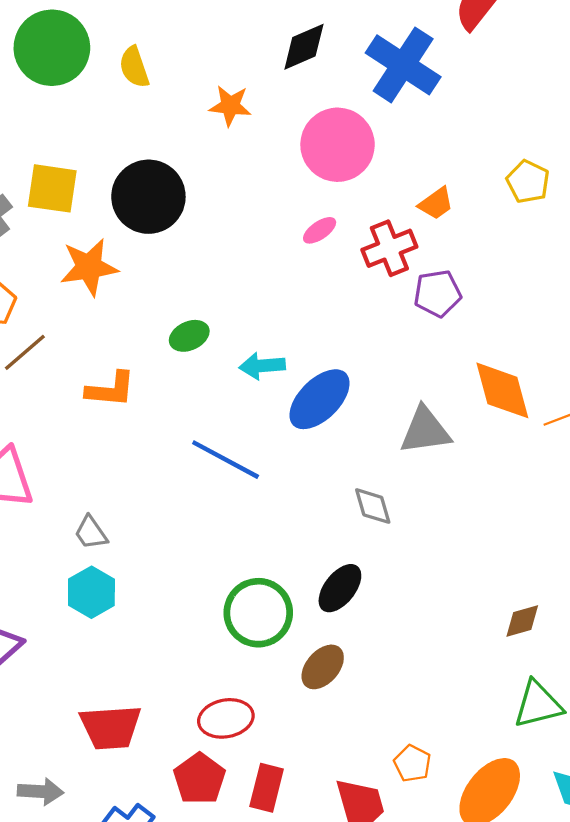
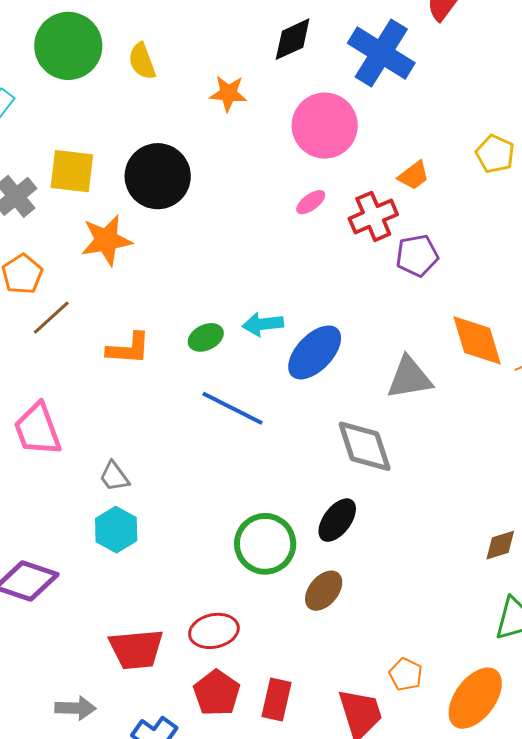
green ellipse: (189, 336) -> (206, 337), moved
gray diamond: (373, 506) -> (365, 446), size x1.6
red ellipse: (226, 718) -> (214, 631), moved

